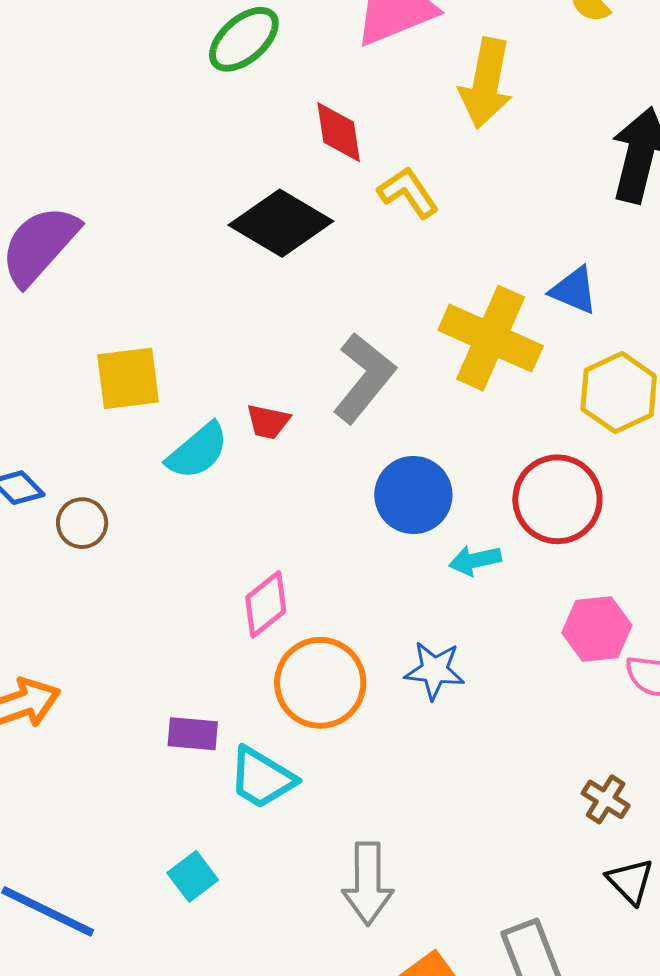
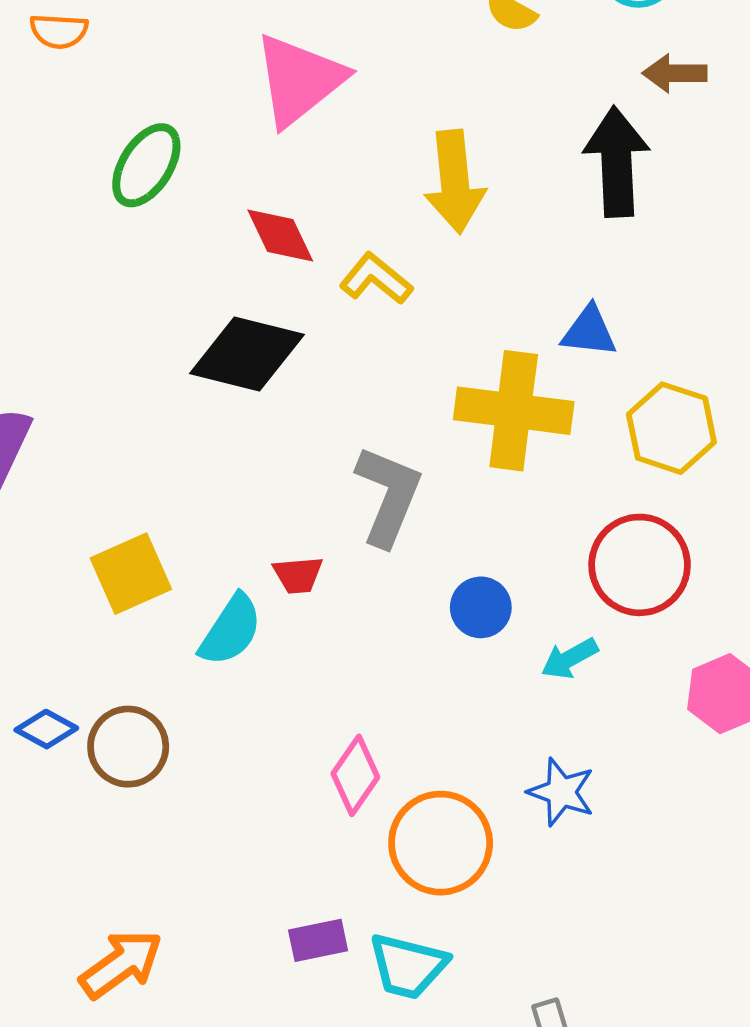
yellow arrow: (486, 83) -> (455, 182), moved
blue circle: (413, 495) -> (481, 607), size x0.7
brown circle: (82, 523) -> (128, 747), size x1.4
blue star: (435, 670) -> (561, 792), turned 30

